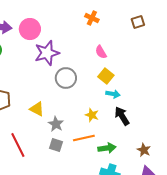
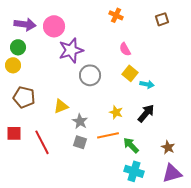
cyan arrow: (113, 94) -> (147, 84), moved
yellow triangle: (37, 109) -> (61, 106), turned -49
black arrow: (122, 116) -> (146, 113), turned 72
green arrow: (107, 148) -> (131, 145), turned -126

